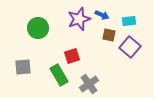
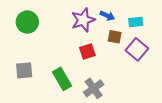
green circle: (38, 28) -> (27, 22), moved
red square: (72, 56) -> (87, 52), moved

